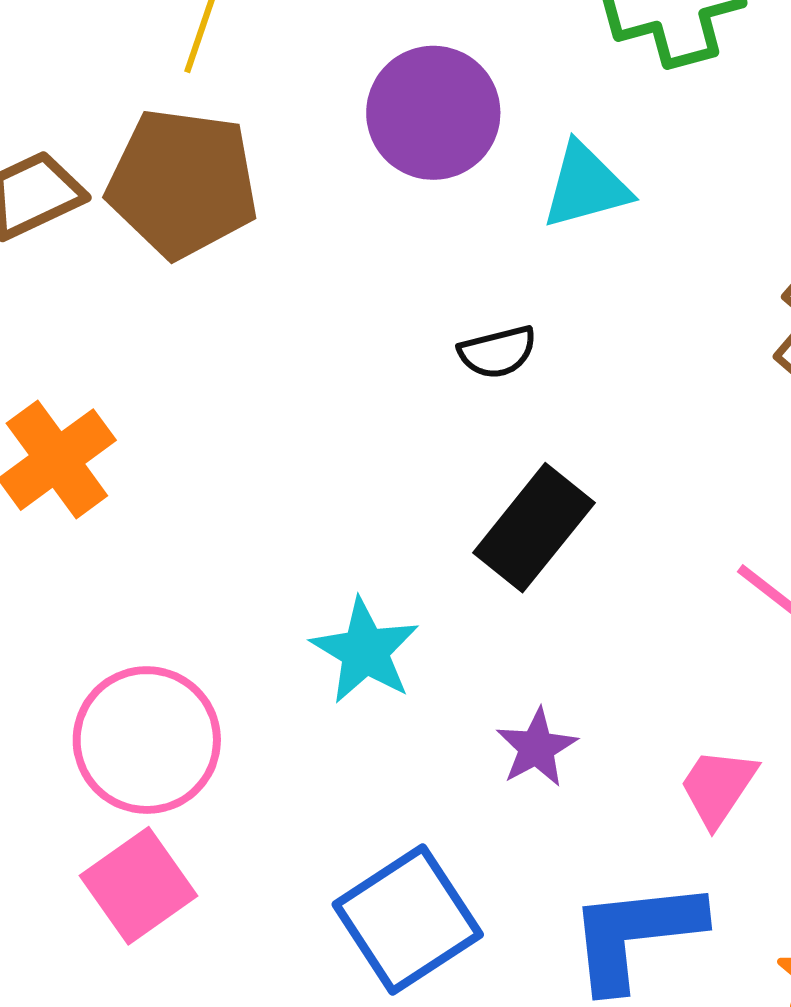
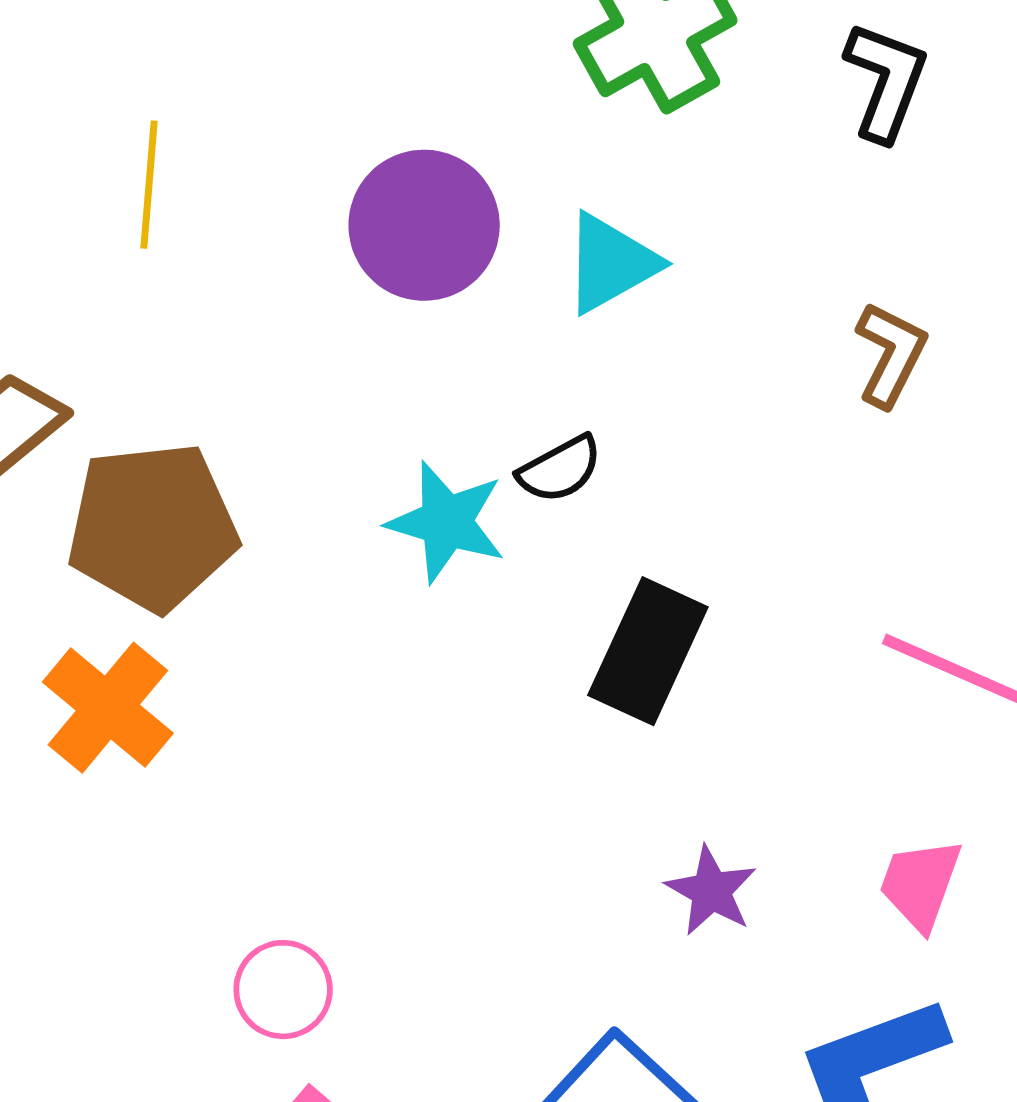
brown pentagon: (183, 183) -> (152, 527), moved
cyan star: (365, 651) -> (446, 522), moved
pink circle: (147, 740) -> (283, 990), size x0.6

